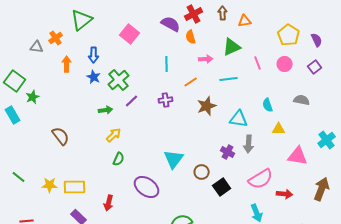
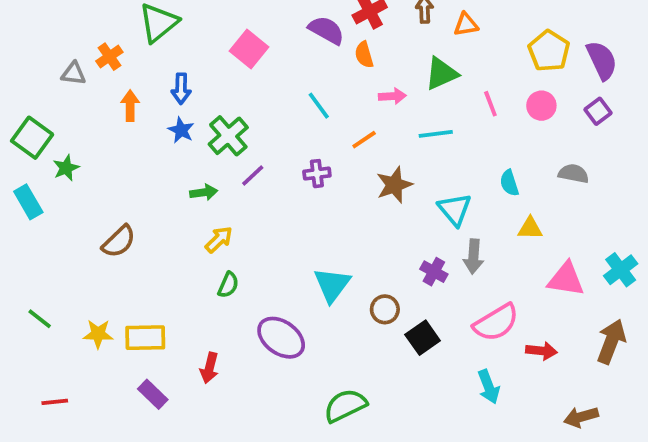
purple semicircle: (317, 40) -> (602, 60), size x1.5
cyan line: (167, 64) -> (319, 106), turned -35
cyan triangle: (239, 119) -> (455, 209), turned 42
brown semicircle: (61, 136) -> (119, 241), turned 84
cyan cross: (327, 140) -> (621, 270), moved

